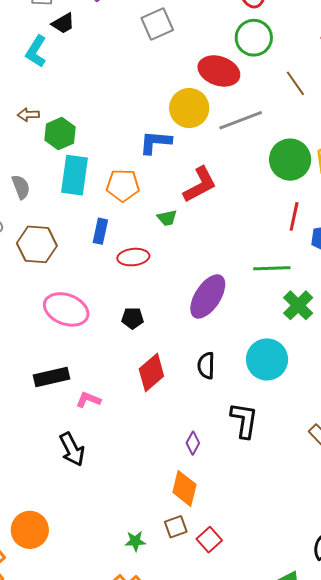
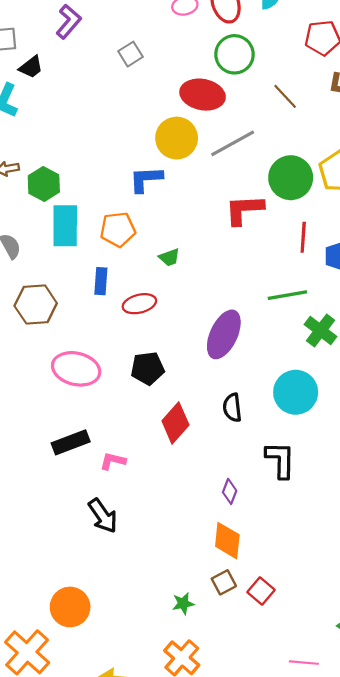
gray square: (157, 24) -> (131, 54), size x0.7
red L-shape: (200, 185) -> (244, 210), moved, turned -147
black pentagon: (132, 318) -> (147, 368), size x1.4

